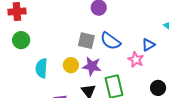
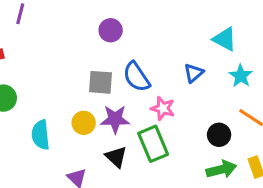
blue semicircle: (110, 41) -> (136, 77), turned 30
pink star: (136, 60) -> (163, 108), moved

